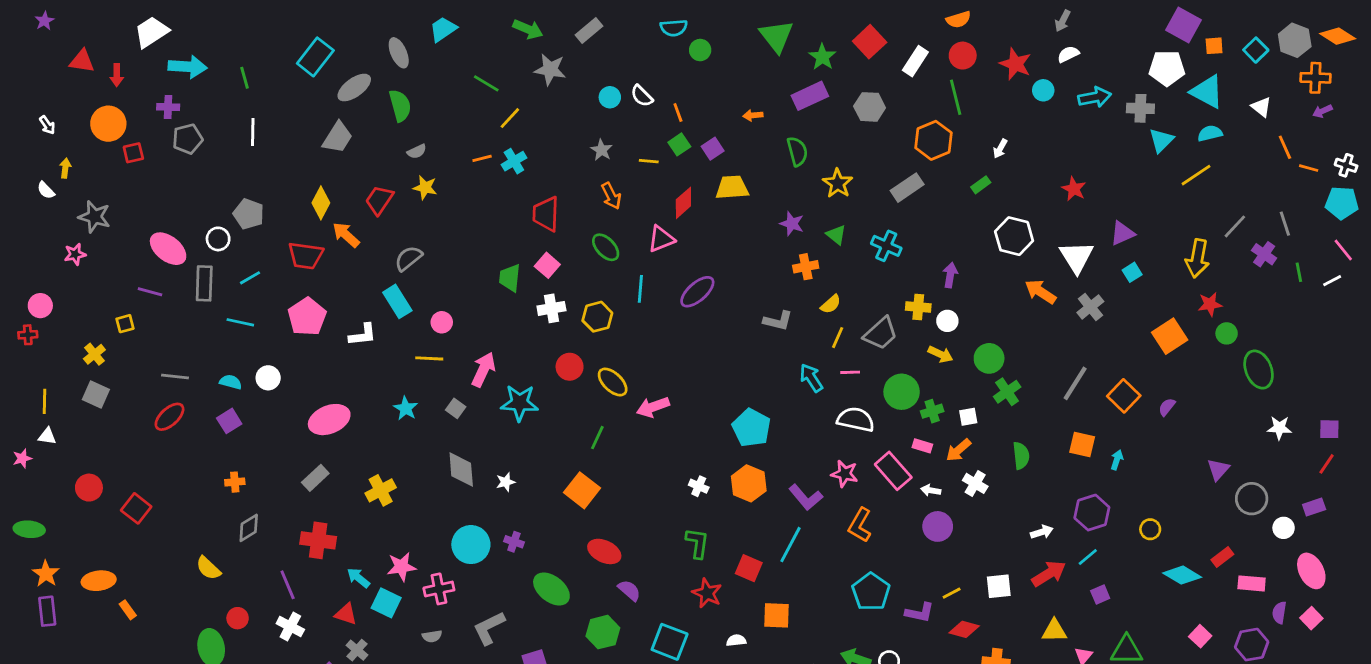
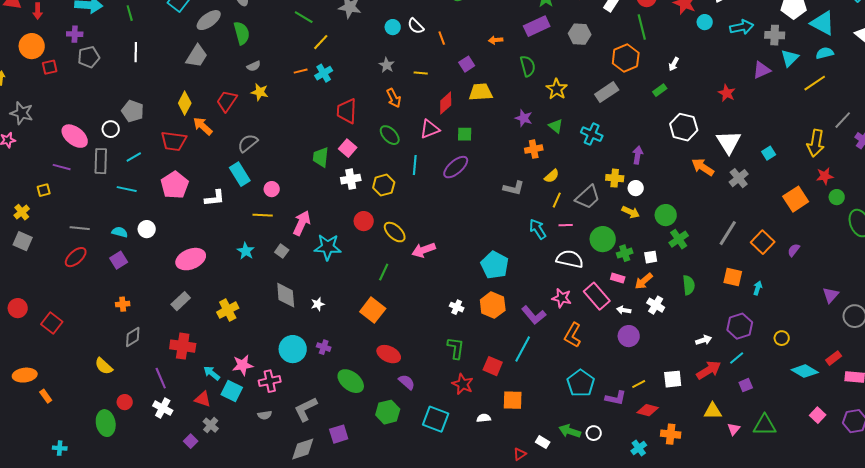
green square: (679, 144) -> (465, 134), moved, turned 35
purple triangle: (1122, 233) -> (762, 70), moved

